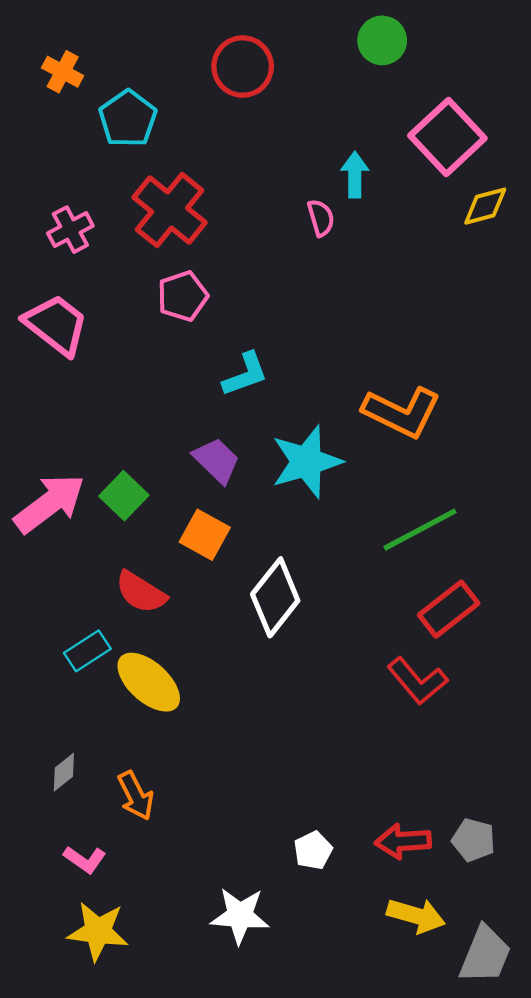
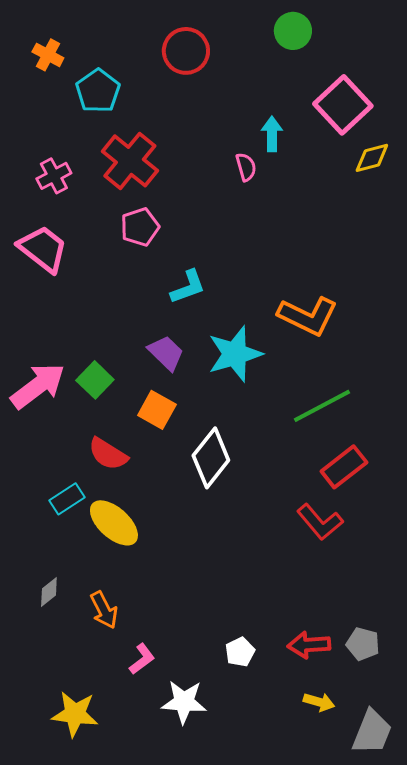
pink L-shape: (85, 860) -> (142, 659), moved, turned -72
yellow arrow: (416, 916) -> (319, 702), size x0.7

